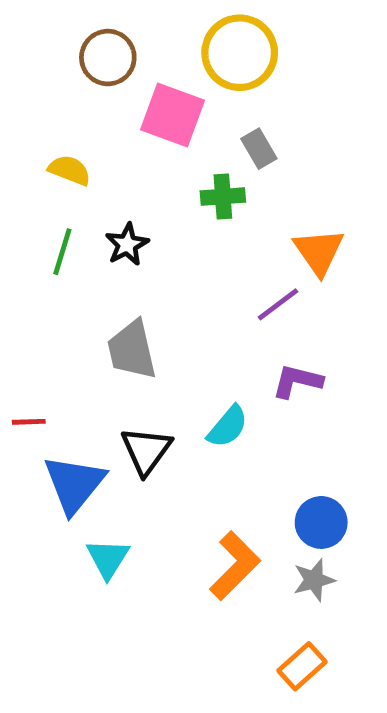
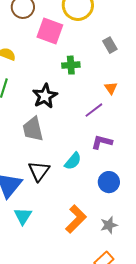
gray rectangle: (259, 149) -> (110, 45), moved
black star: (127, 244) -> (45, 96), moved, size x1.4
orange triangle: (319, 252) -> (111, 88), size x0.6
blue circle: (321, 522) -> (109, 182), moved

